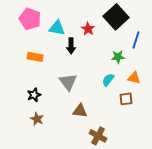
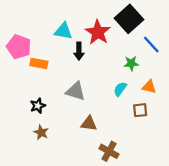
pink pentagon: (30, 19) -> (19, 47), moved
red star: (88, 29) -> (98, 32), size x1.6
blue line: (136, 40) -> (151, 45), turned -60
gray triangle: (68, 82) -> (76, 91), turned -36

